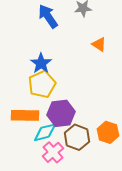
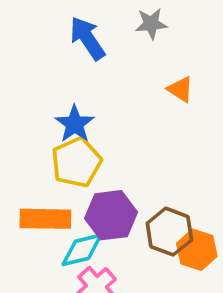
brown hexagon: (77, 137) -> (169, 232), moved

